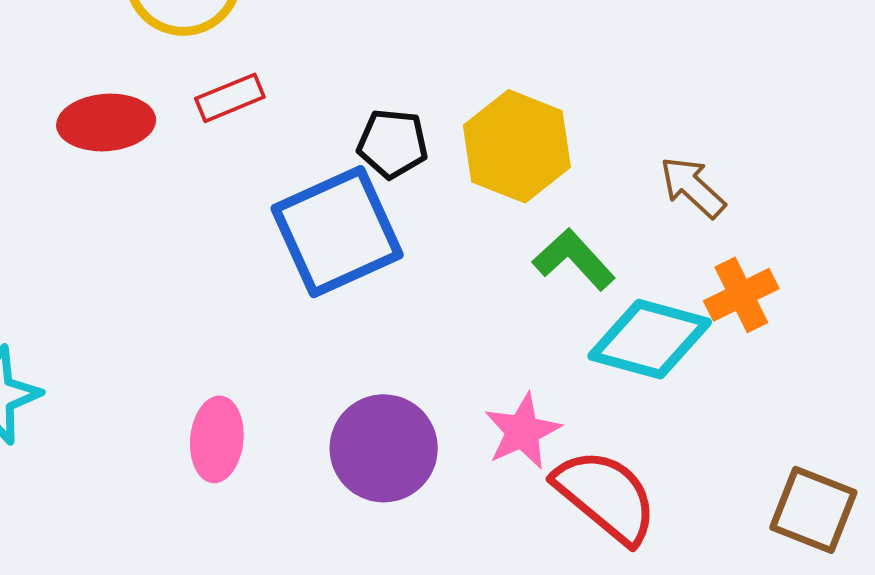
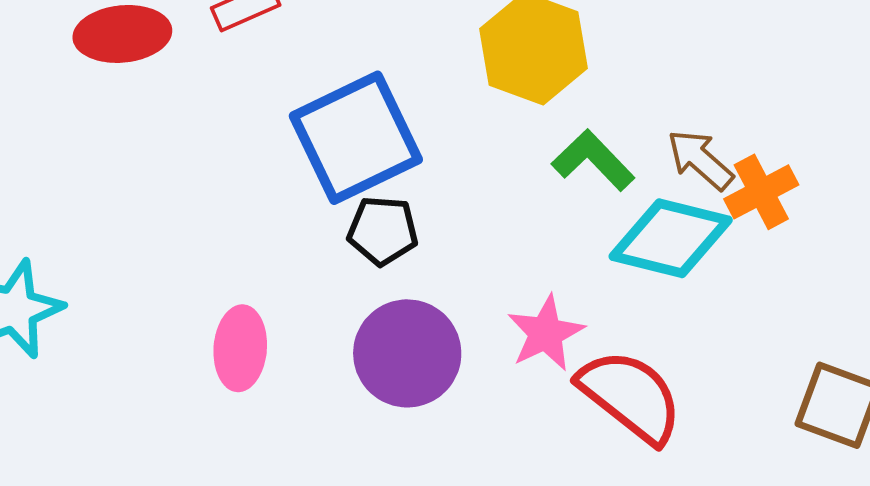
black pentagon: (393, 144) -> (383, 231), moved
brown arrow: (693, 187) -> (700, 160), moved

